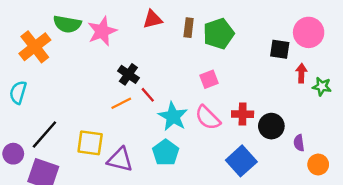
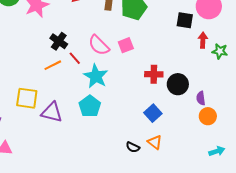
pink semicircle: (208, 118) -> (99, 45), moved
blue square: (241, 161) -> (153, 113), size x0.7
orange circle: (318, 164) -> (208, 116), moved

